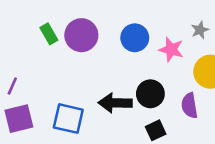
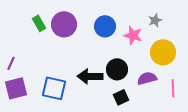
purple semicircle: (189, 106) -> (147, 78), turned 84

